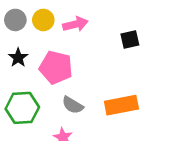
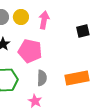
pink arrow: (75, 24) -> (44, 20), turned -66
gray semicircle: (73, 105) -> (42, 78), turned -119

